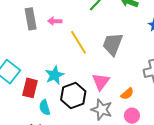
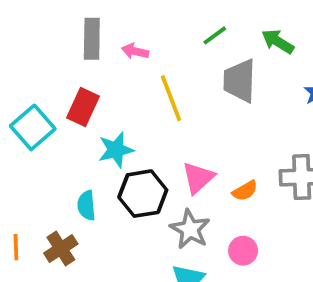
gray trapezoid: (113, 44) -> (240, 81), moved, turned -30
red rectangle: (30, 88) -> (83, 107), moved
orange semicircle: (127, 94) -> (245, 191), moved

